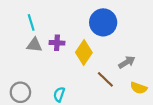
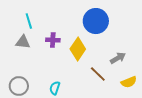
gray triangle: (34, 45) -> (23, 42), moved
yellow semicircle: (139, 88) -> (129, 82), turned -42

